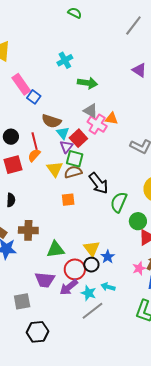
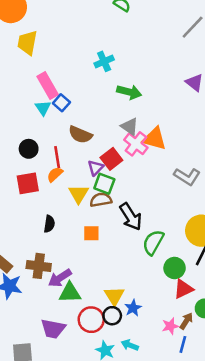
orange triangle: (112, 118) -> (154, 139), size x1.5
cyan triangle: (63, 133) -> (43, 108), moved
black semicircle: (11, 200) -> (49, 224), moved
purple arrow: (69, 287) -> (60, 278), moved

